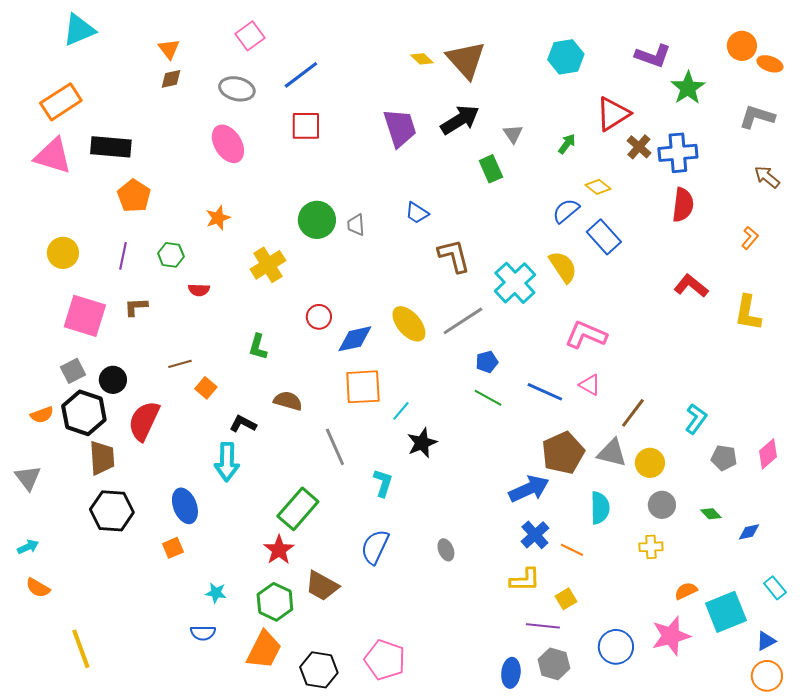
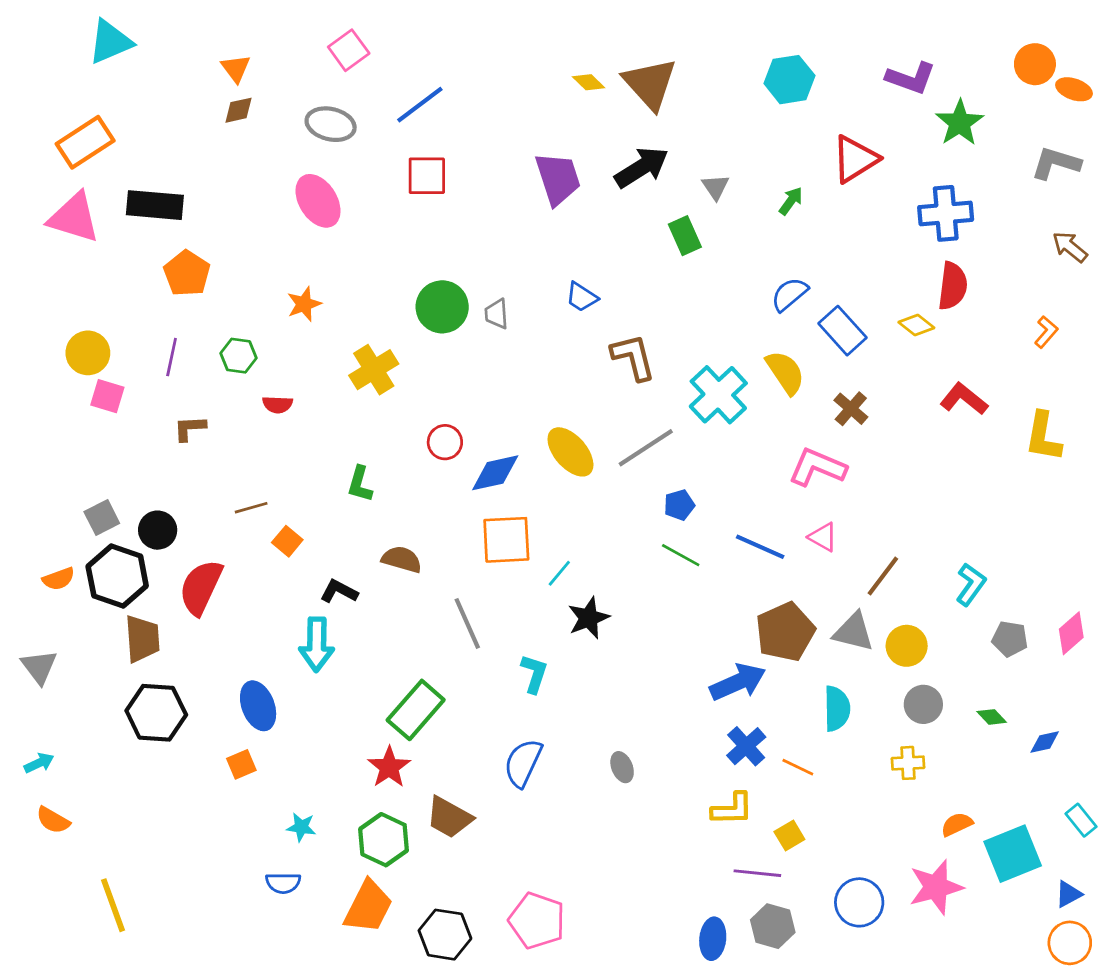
brown cross: (639, 147) -> (851, 409), moved
yellow diamond: (598, 187) -> (916, 325), moved
pink square: (85, 316) -> (107, 396), moved, size x0.6

